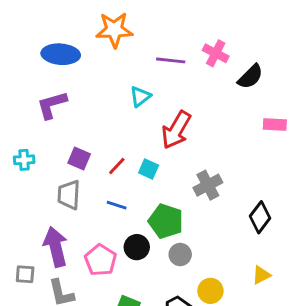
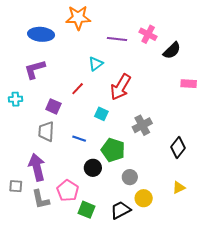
cyan cross: (24, 160) -> (15, 99), moved
red line: (117, 166) -> (78, 89), moved
gray circle: (180, 255) -> (130, 177), moved
pink pentagon: (100, 260) -> (68, 191), moved

